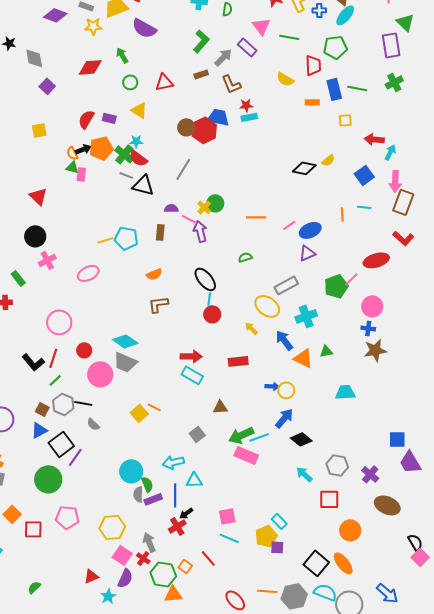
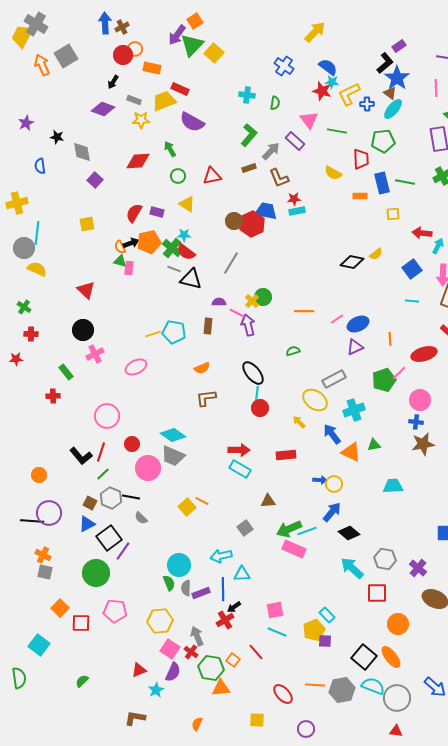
orange line: (342, 214) -> (390, 339), moved
cyan arrow: (304, 474) -> (352, 568), size x1.4
green semicircle: (147, 484) -> (169, 583), moved

